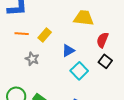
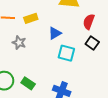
yellow rectangle: (45, 35) -> (31, 18), turned 32
cyan square: (79, 71) -> (66, 53), turned -30

